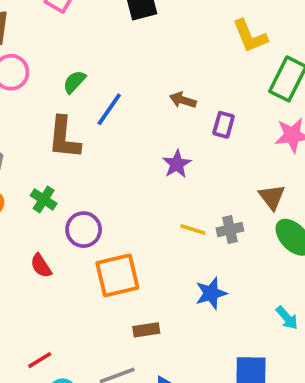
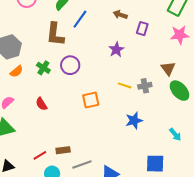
purple circle: (84, 230) -> (70, 65), moved
orange square: (117, 275) -> (91, 100), moved, size x0.7
brown rectangle: (146, 330) -> (63, 150), moved

